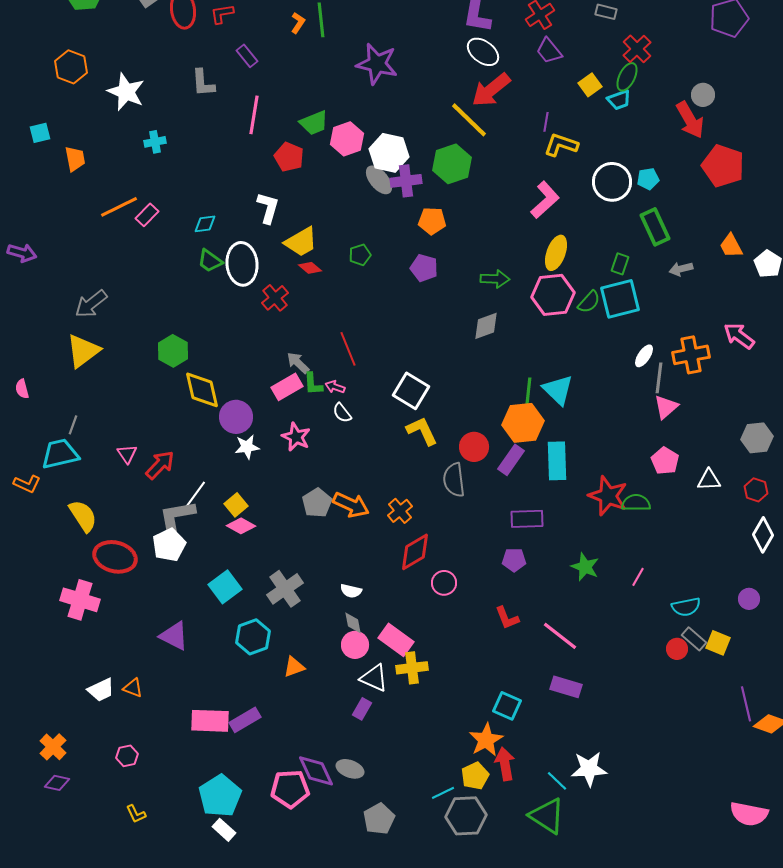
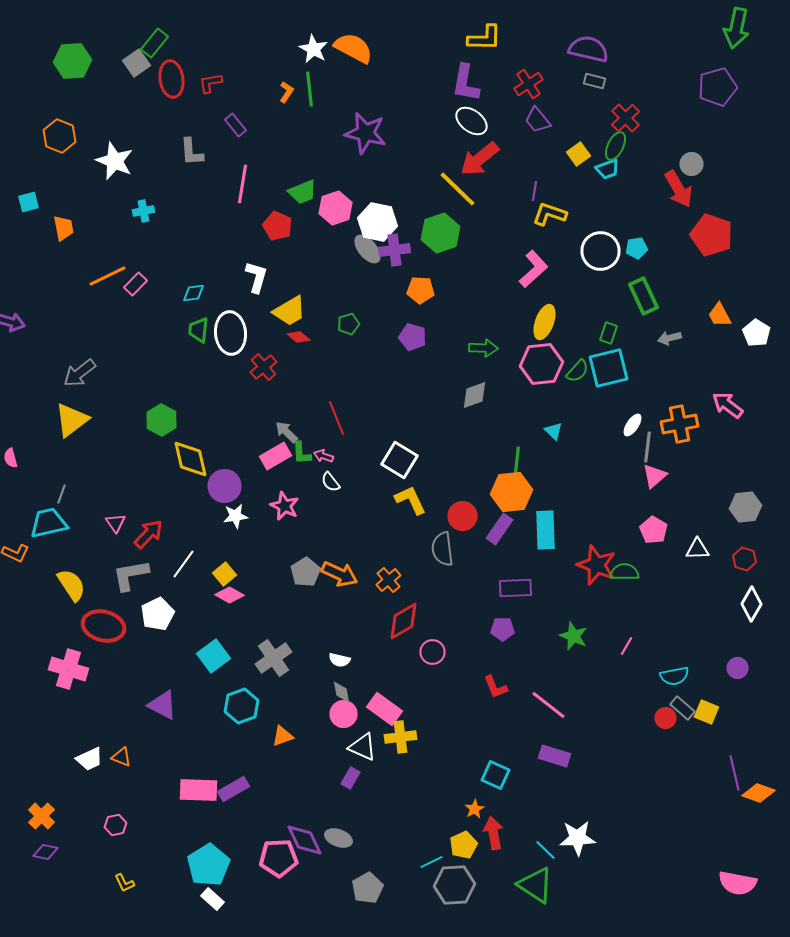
green trapezoid: (210, 261) -> (198, 330), turned 60
cyan triangle: (558, 390) -> (554, 431), moved, size x0.6
gray L-shape: (177, 516) -> (130, 575), moved
orange star: (486, 740) -> (474, 809), size x0.6

